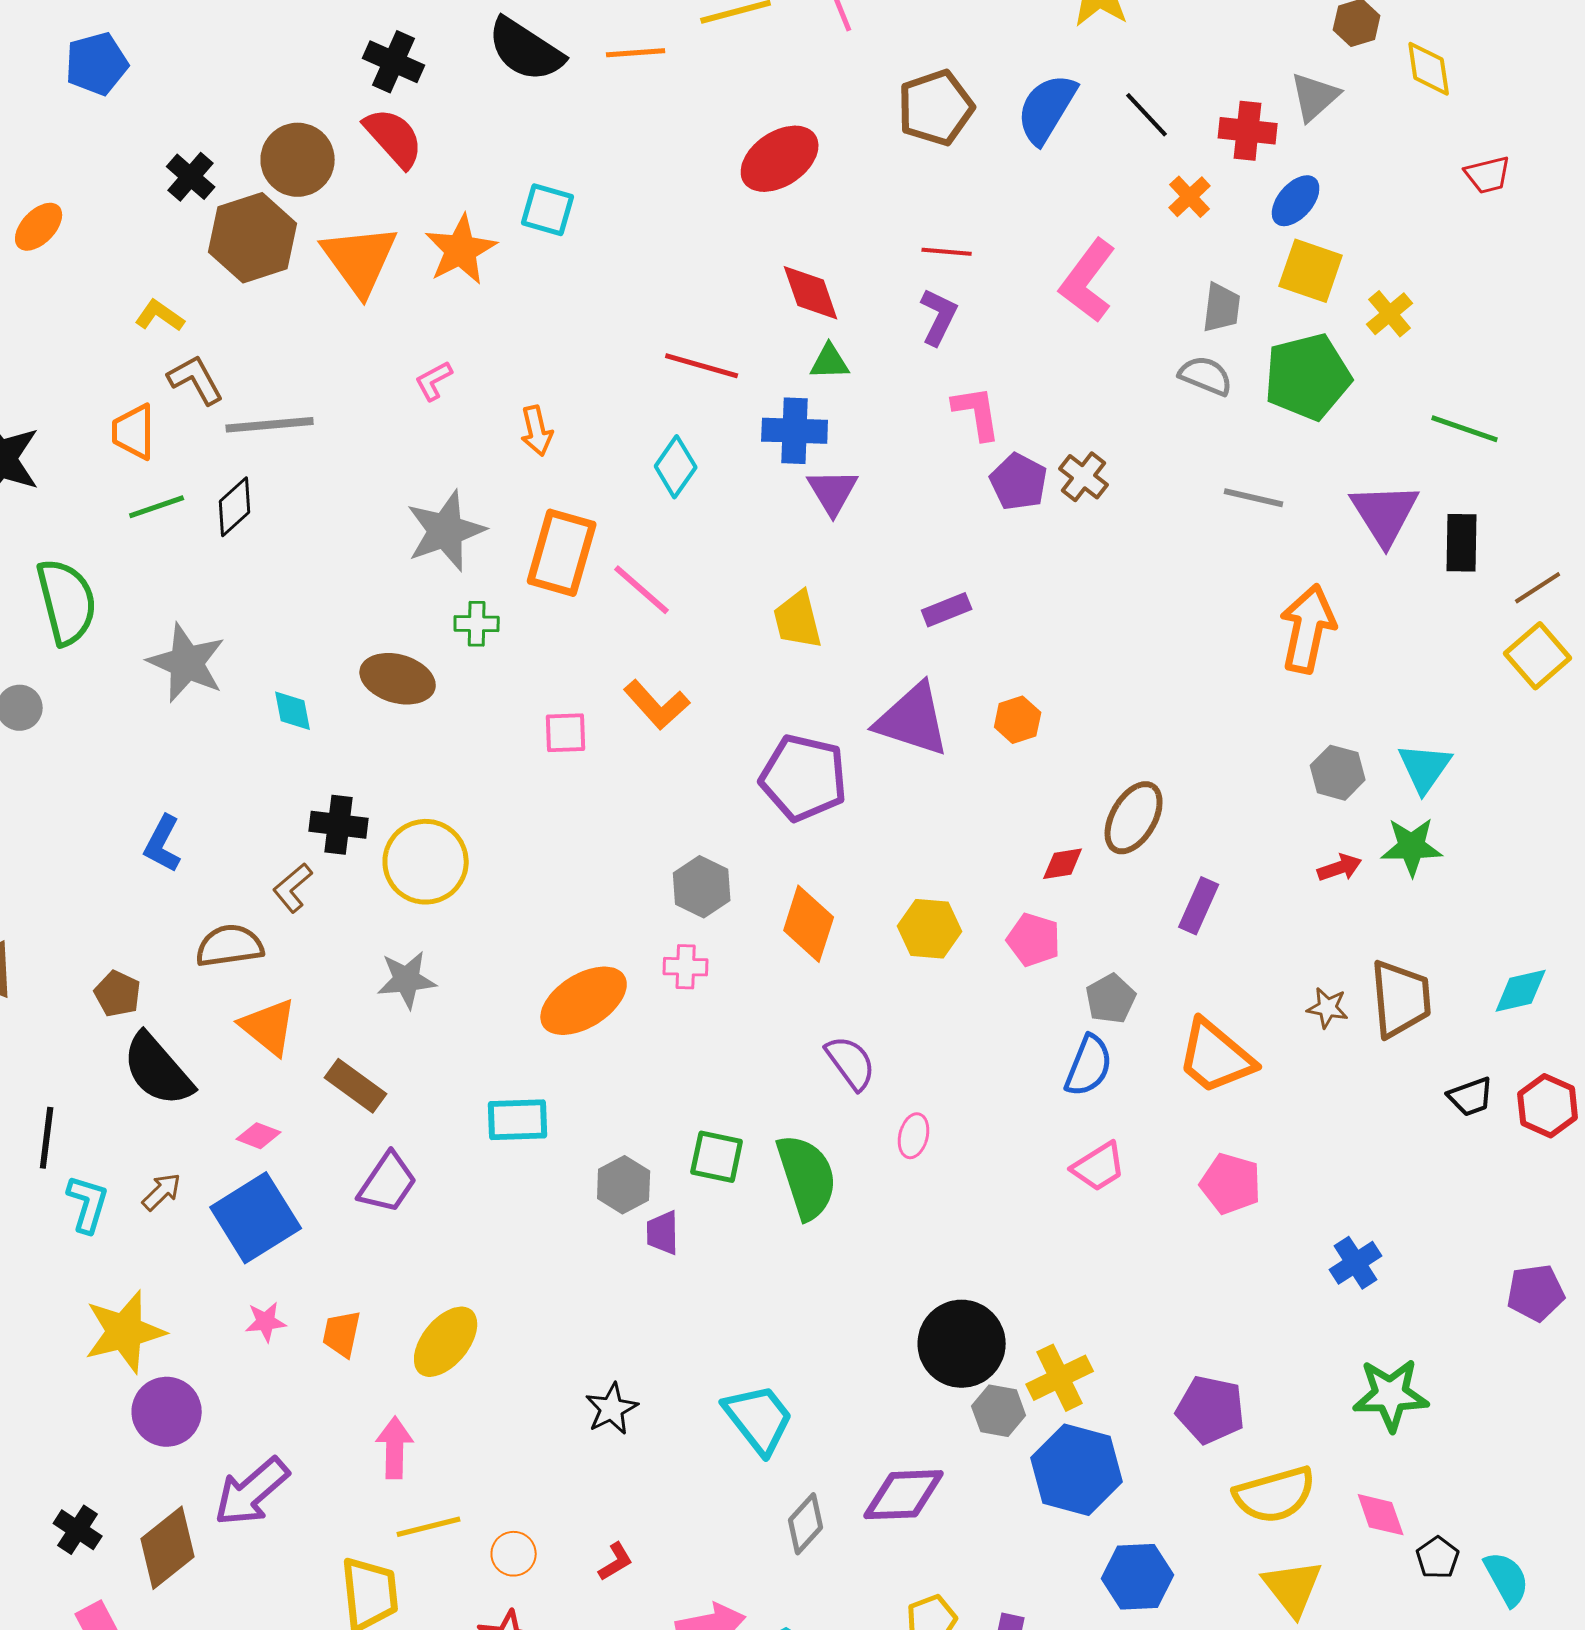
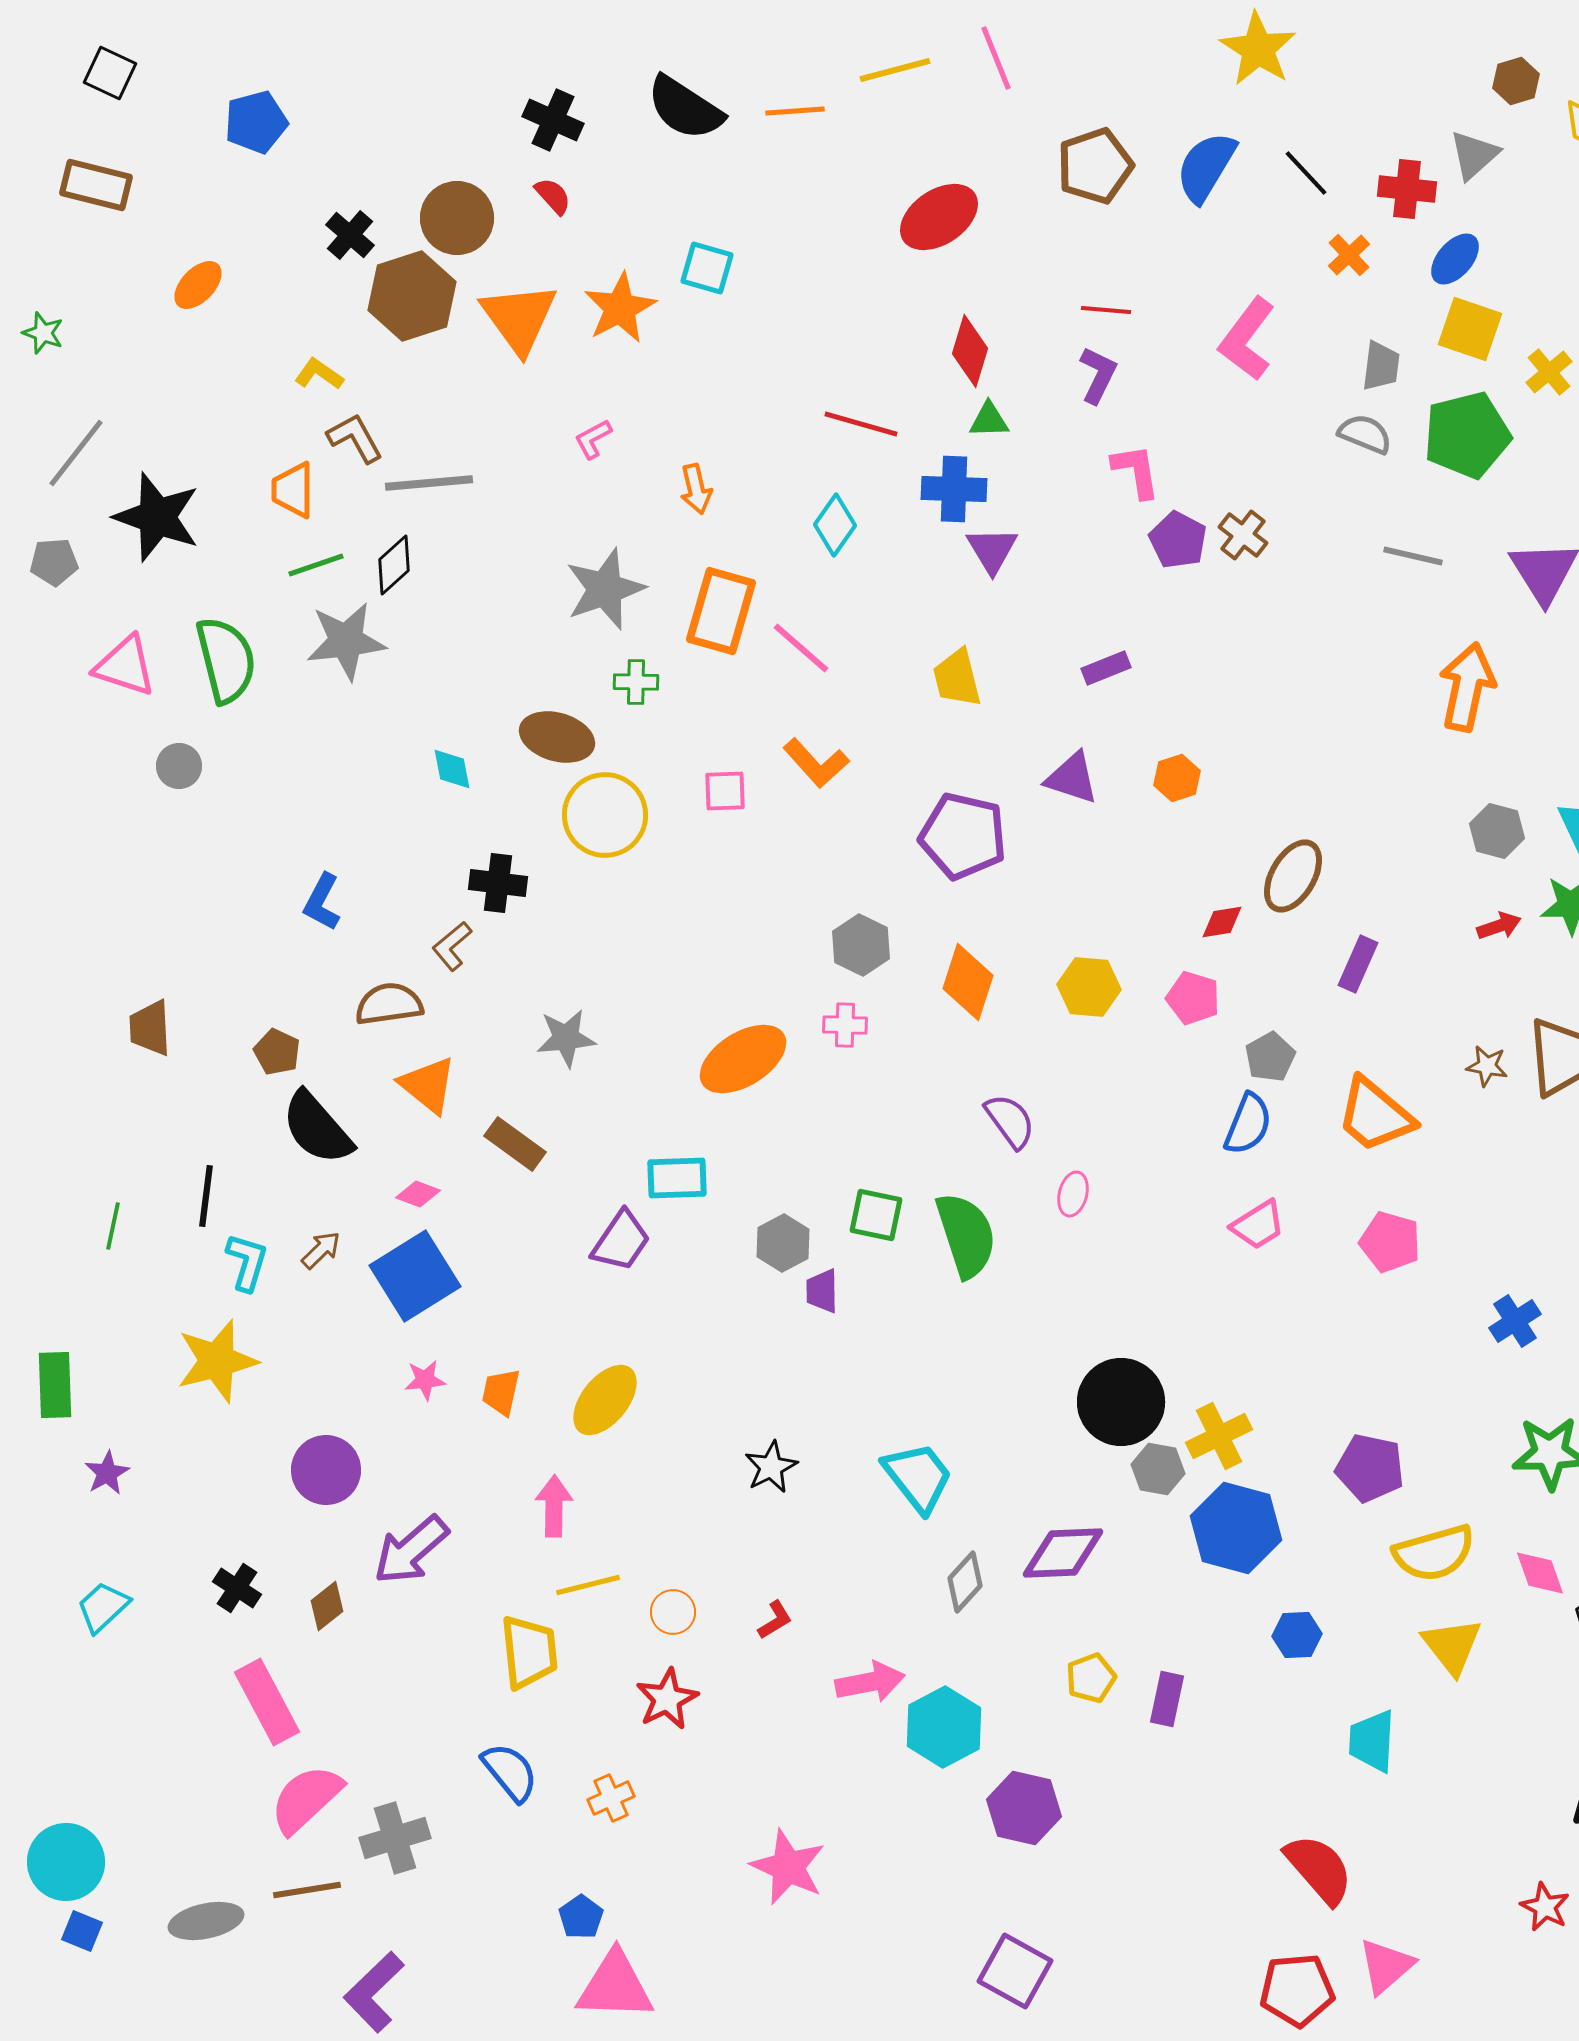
red semicircle: (394, 138) -> (553, 196), size x0.6
red diamond: (811, 293) -> (970, 351), turned 36
gray star: (187, 663) -> (346, 641), moved, turned -30
purple triangle: (913, 720) -> (1072, 778), size x0.7
yellow circle: (426, 862) -> (605, 815), moved
purple trapezoid: (388, 1183) -> (621, 1241), moved
yellow star: (125, 1332) -> (217, 1361), moved
brown diamond: (168, 1548) -> (327, 1606), size x0.6
blue hexagon: (1138, 1577) -> (1297, 1635), size x0.7

